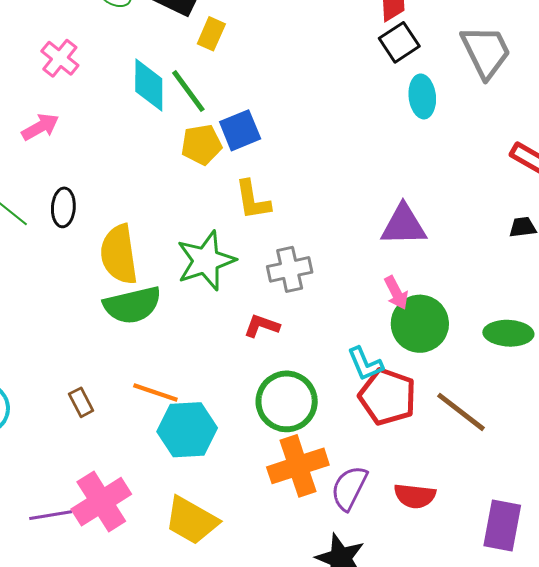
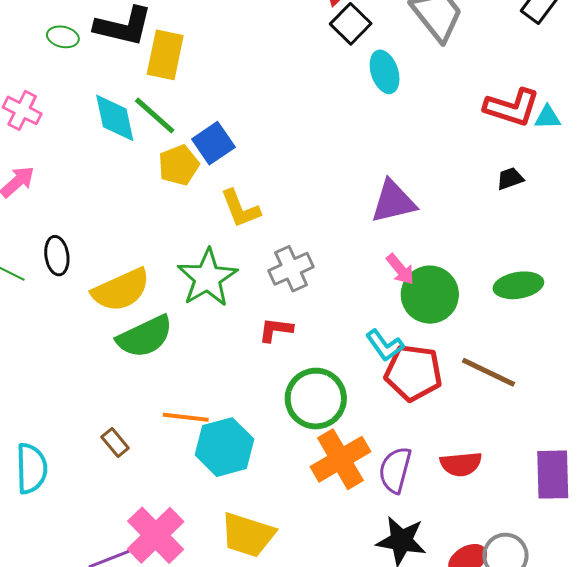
yellow rectangle: (211, 34) -> (165, 55), size x1.5
yellow semicircle: (119, 254) -> (121, 290), turned -94

